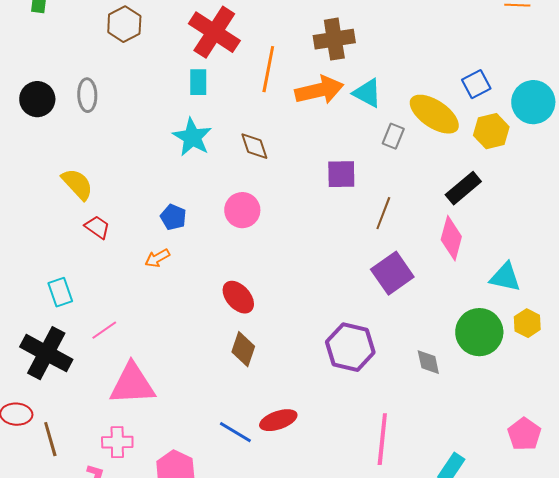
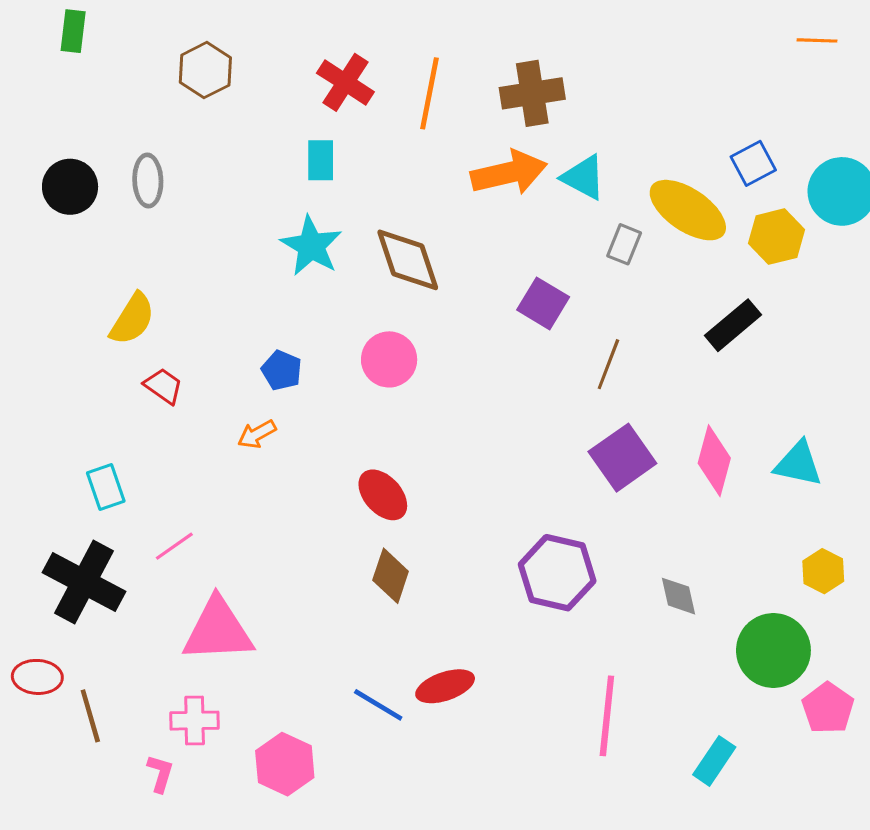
red cross: (214, 32) -> (345, 82), size x0.7
orange line: (268, 69) -> (430, 93), moved
brown diamond: (254, 146) -> (408, 260), size x1.5
purple square: (341, 174) -> (543, 303), turned 32
yellow semicircle: (77, 184) -> (132, 319), turned 75
pink diamond: (451, 238) -> (714, 461), moved
yellow hexagon: (527, 323) -> (823, 571), moved
green circle: (479, 332) -> (773, 650), moved

